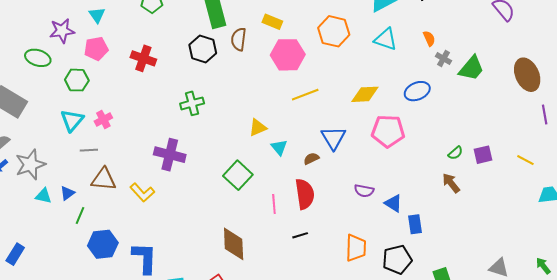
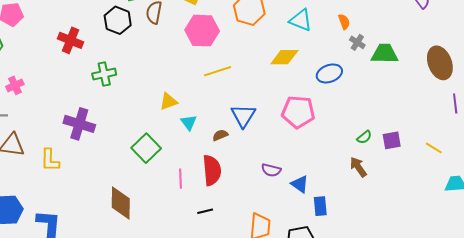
red cross: (143, 58) -> (71, 40), moved
green trapezoid: (471, 68) -> (385, 54), turned -132
yellow diamond: (365, 94) -> (284, 57), moved
yellow L-shape: (142, 192) -> (50, 160), turned 40
brown diamond: (234, 244) -> (121, 203), moved

